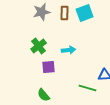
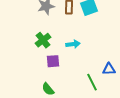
green line: (88, 88) -> (92, 82), turned 48

